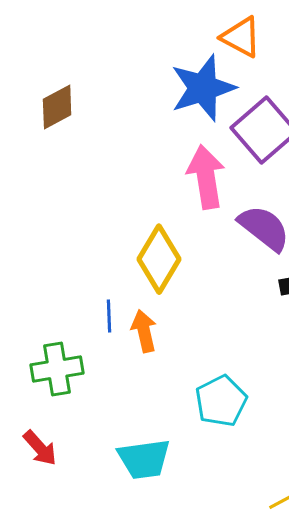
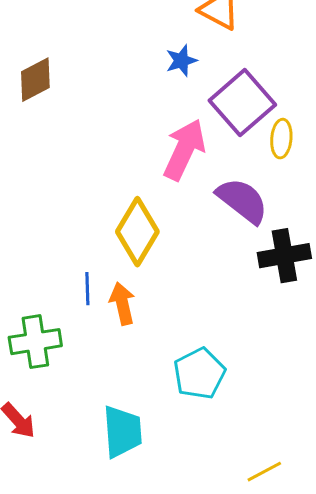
blue star: (203, 88) -> (181, 61), size x0.5
pink arrow: (206, 177) -> (184, 150), turned 34
cyan trapezoid: (144, 459) -> (122, 432), turned -86

